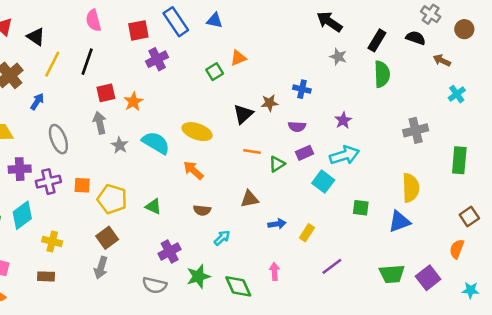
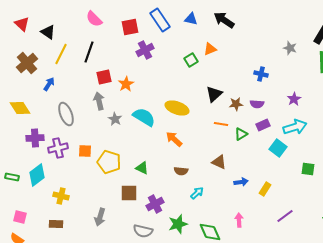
pink semicircle: (93, 20) -> (94, 19), turned -30
black arrow: (329, 22) -> (224, 20), moved
brown star: (269, 103) -> (236, 104), moved
brown triangle: (250, 199) -> (219, 162), turned 35
brown square: (107, 238) -> (129, 193), moved, turned 36

